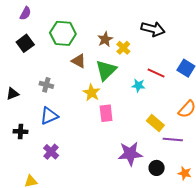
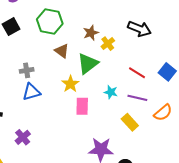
gray cross: (46, 85) -> (27, 70), turned -32
cyan star: (138, 85) -> (111, 92), moved
blue triangle: (49, 116) -> (31, 92), moved
purple line: (173, 140) -> (137, 98), moved

